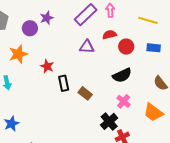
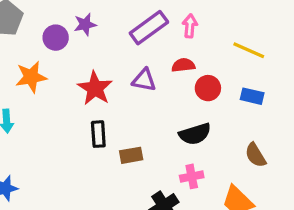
red star: (47, 66) -> (95, 88), moved, size x1.5
brown rectangle: (85, 93) -> (131, 155), turned -56
pink cross: (124, 101) -> (192, 176), turned 32

